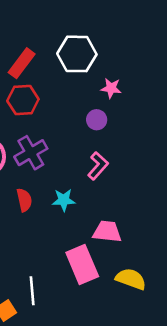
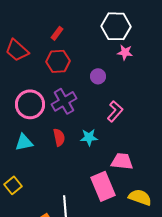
white hexagon: (77, 54) -> (116, 26), moved
red rectangle: (22, 63) -> (57, 33), size x0.6
purple circle: (97, 120) -> (98, 76), moved

